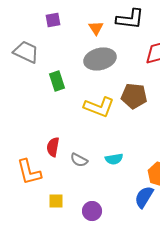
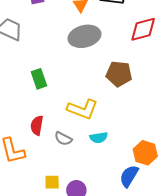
green rectangle: (57, 81) -> (39, 79), moved
yellow L-shape: (99, 107) -> (82, 109), moved
yellow square: (56, 201) -> (52, 182), moved

